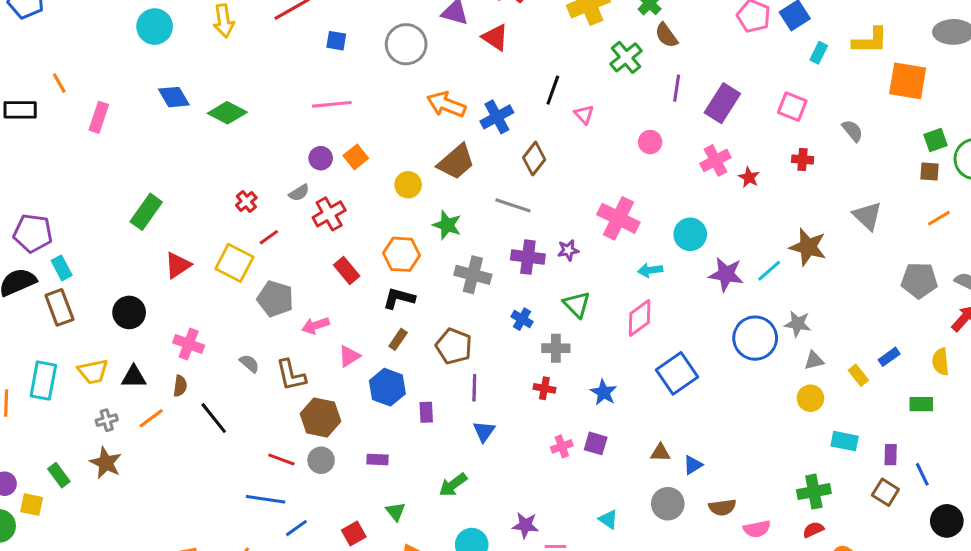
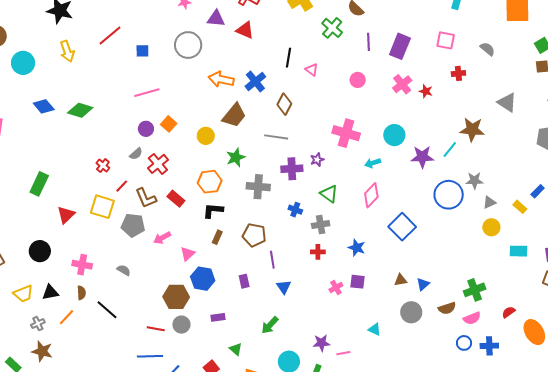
green star: (447, 225) -> (236, 157), turned -30
brown L-shape: (291, 375) -> (146, 198), moved
blue hexagon: (387, 387) -> (203, 279), moved
green cross: (814, 492) -> (475, 290), moved

